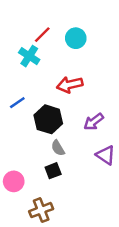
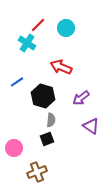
red arrow: (70, 85) -> (61, 67), turned 35
gray semicircle: (58, 148) -> (51, 120), turned -144

